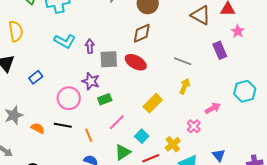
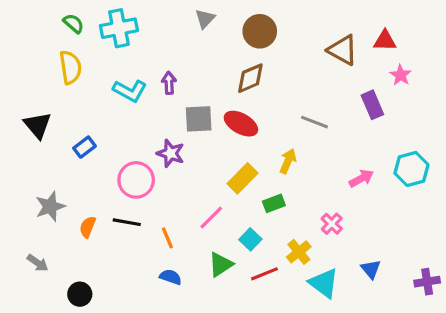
yellow semicircle: (16, 31) -> (70, 67), moved
purple arrow: (90, 46) -> (169, 83), moved
yellow arrow: (185, 86) -> (288, 161), moved
green rectangle: (105, 99) -> (274, 203), moved
yellow rectangle: (153, 103) -> (243, 178), moved
pink arrow: (213, 108) -> (361, 178), moved
orange semicircle: (38, 128) -> (88, 227), turned -96

